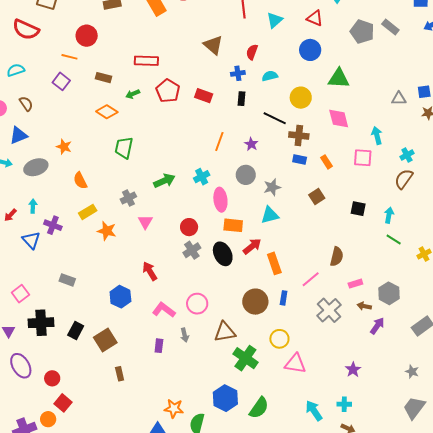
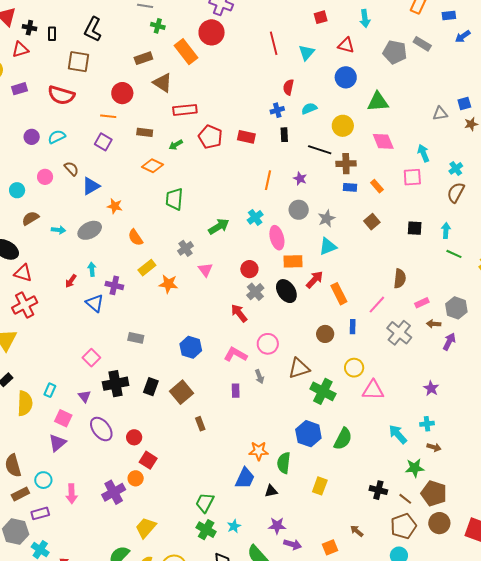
brown triangle: (213, 45) -> (163, 83), moved
blue triangle: (18, 135) -> (91, 186), moved
red arrow: (150, 271) -> (239, 313), moved
brown circle: (255, 302) -> (325, 334), size x0.7

